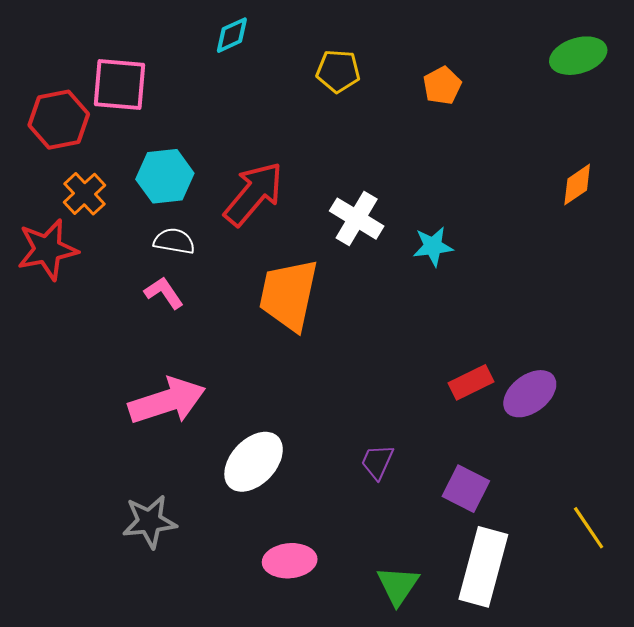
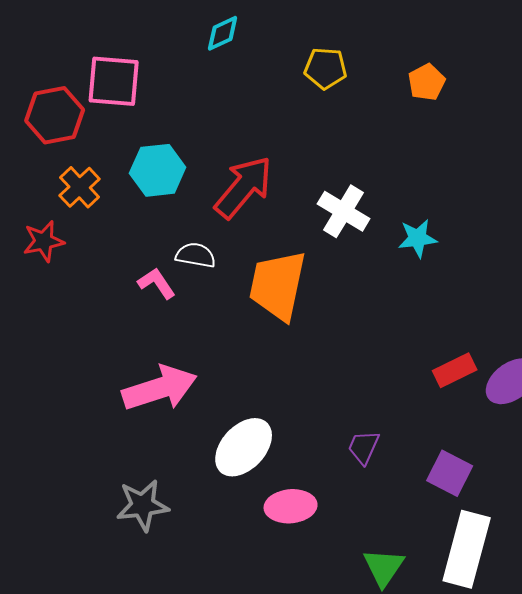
white semicircle: (174, 241) -> (196, 255), moved
red star: (47, 249) -> (44, 241), size x0.7
pink ellipse: (290, 561) -> (291, 506), moved

